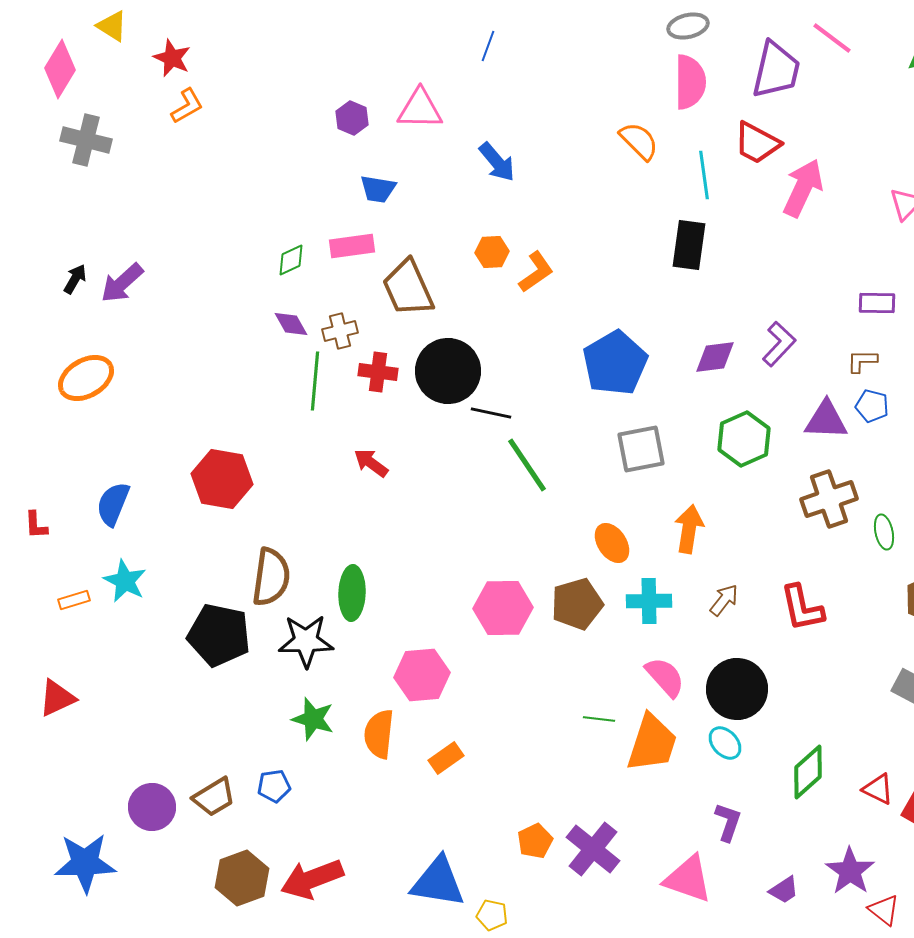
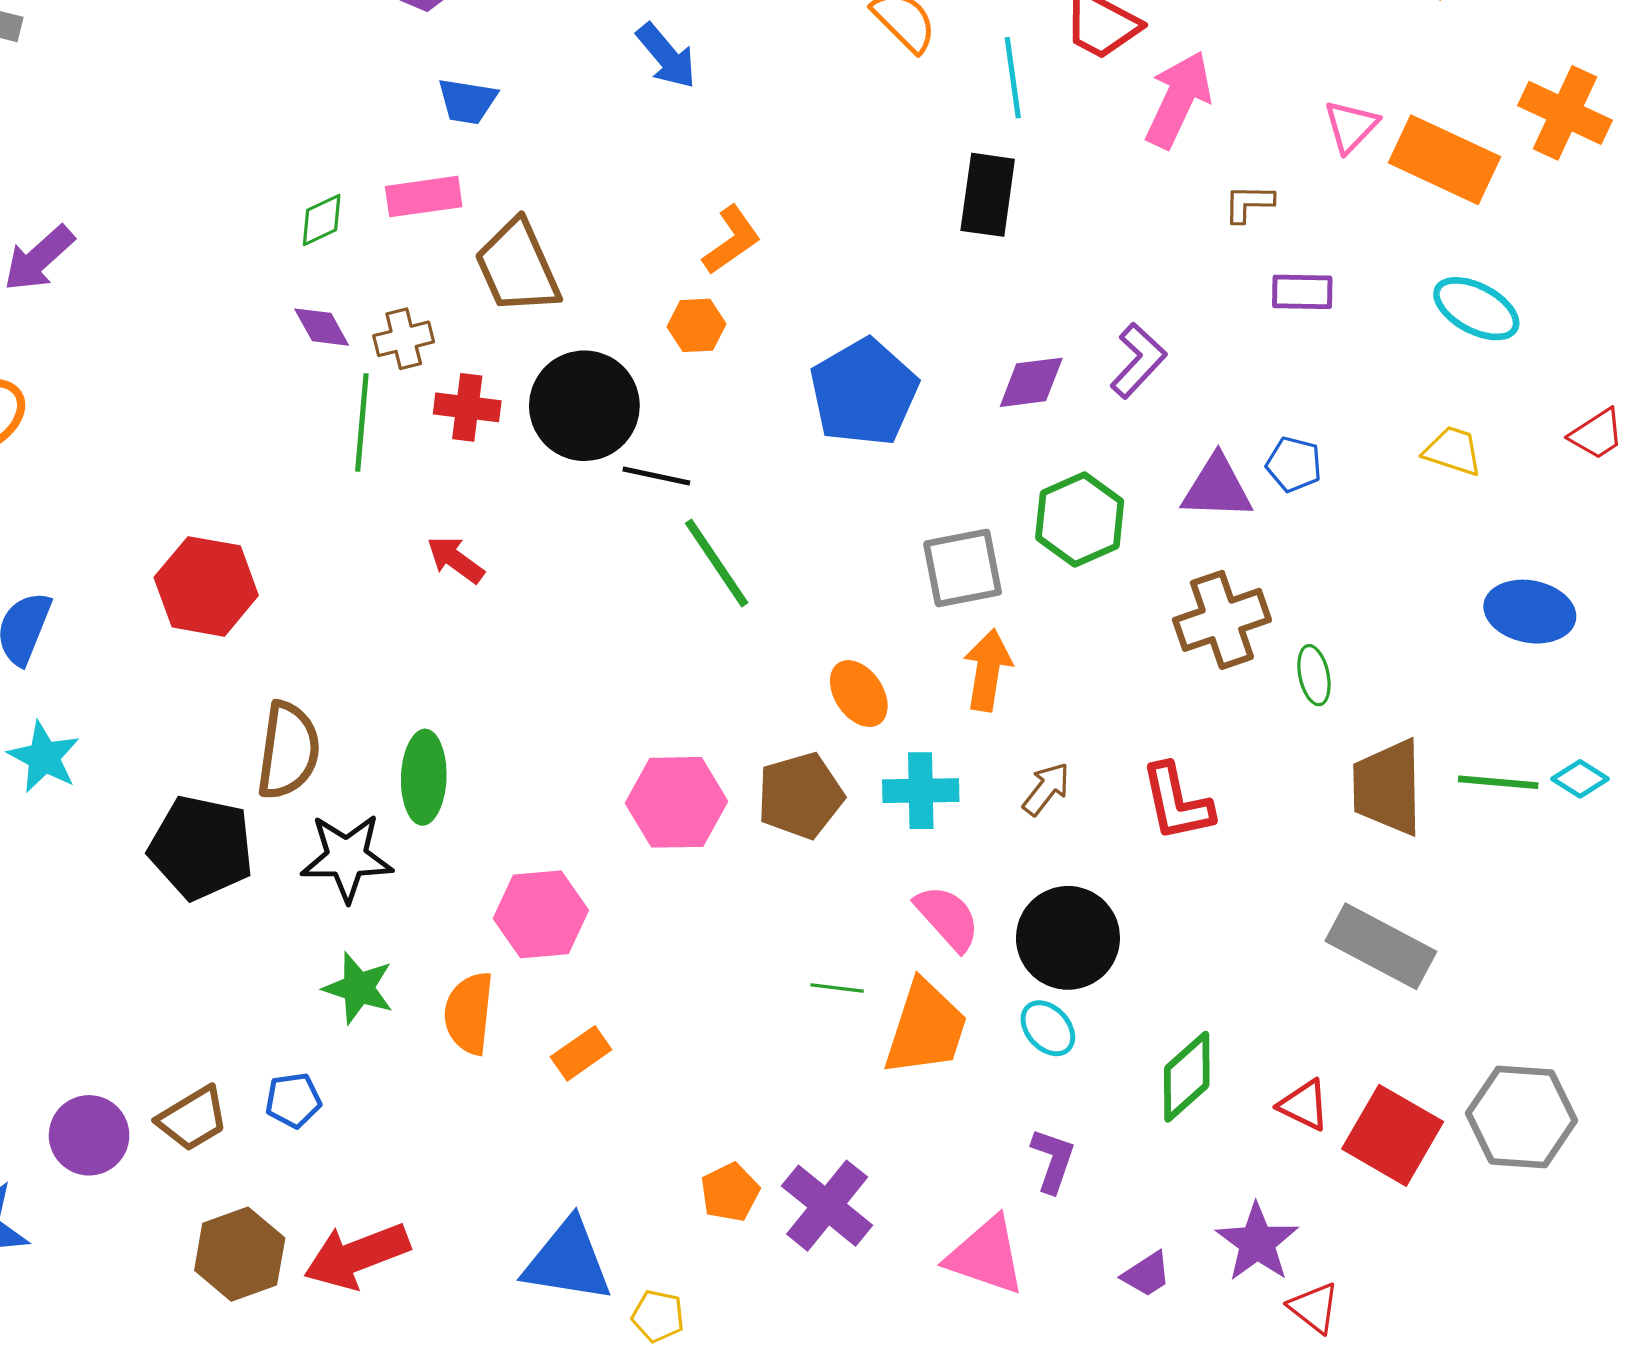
orange hexagon: (492, 252) -> (696, 325), moved
brown L-shape: (862, 361) -> (1249, 203), moved
gray square: (641, 449) -> (963, 568), moved

